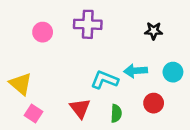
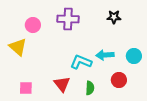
black star: (154, 31) -> (114, 17), moved
yellow triangle: (21, 84) -> (18, 47), moved
pink square: (34, 113) -> (26, 88), turned -32

